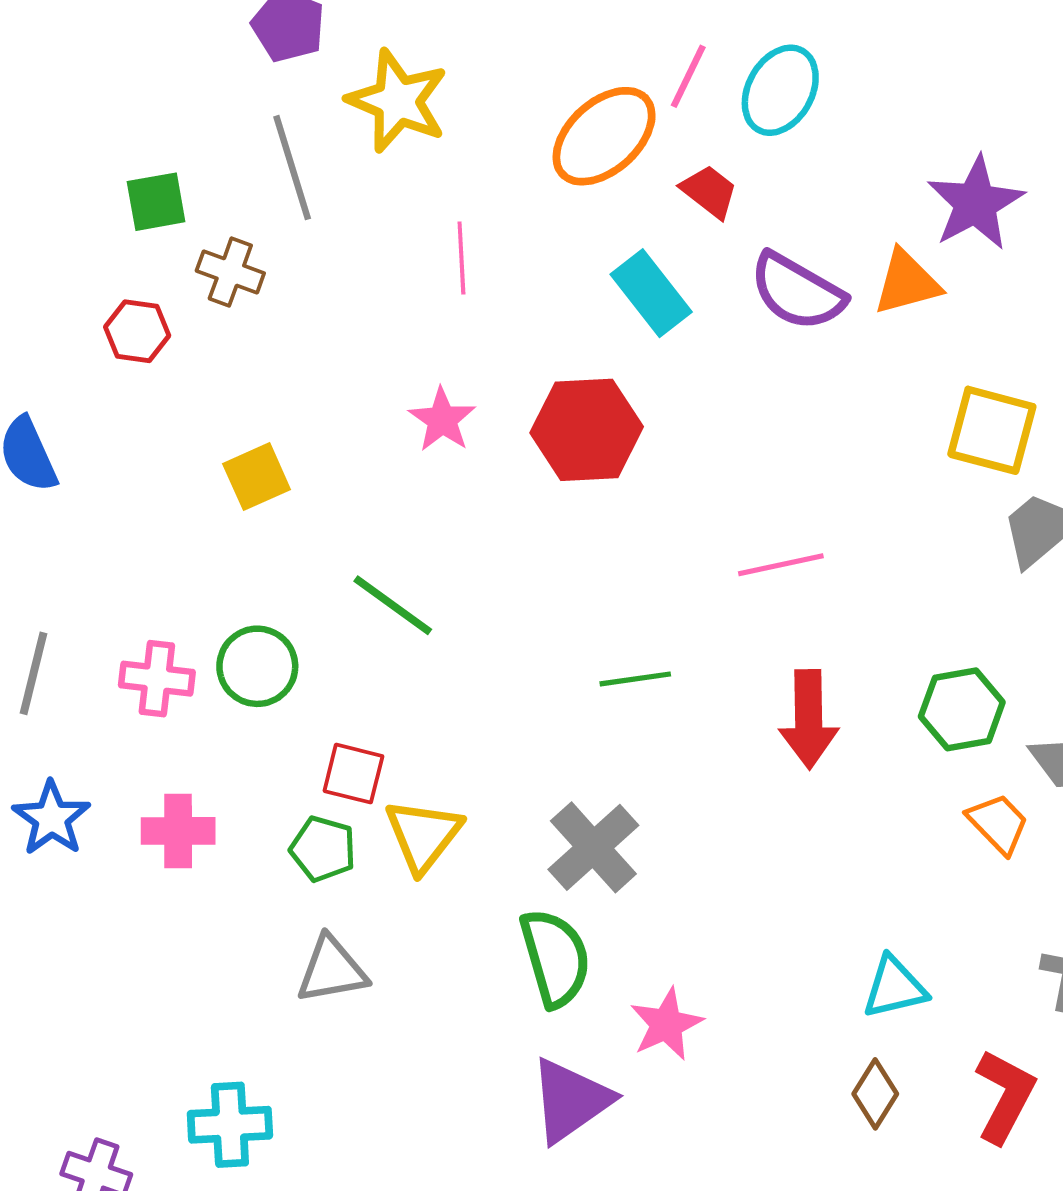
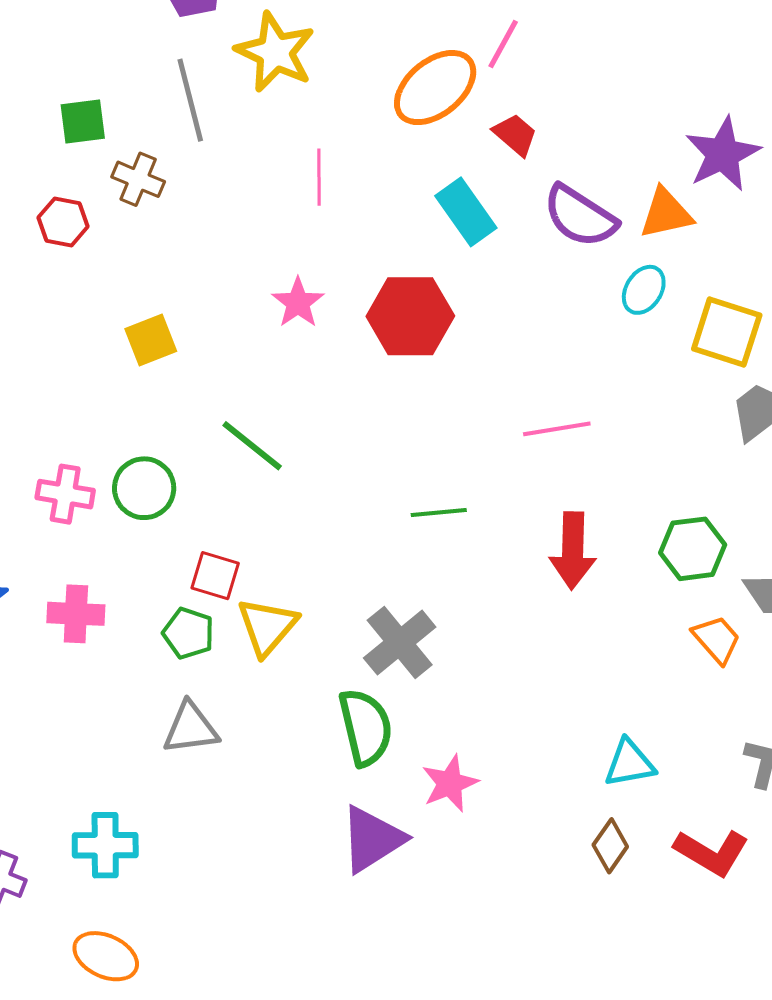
cyan ellipse: (780, 90) -> (644, 290), moved, size x0.7
red L-shape: (1005, 1096) -> (712, 852), turned 90

